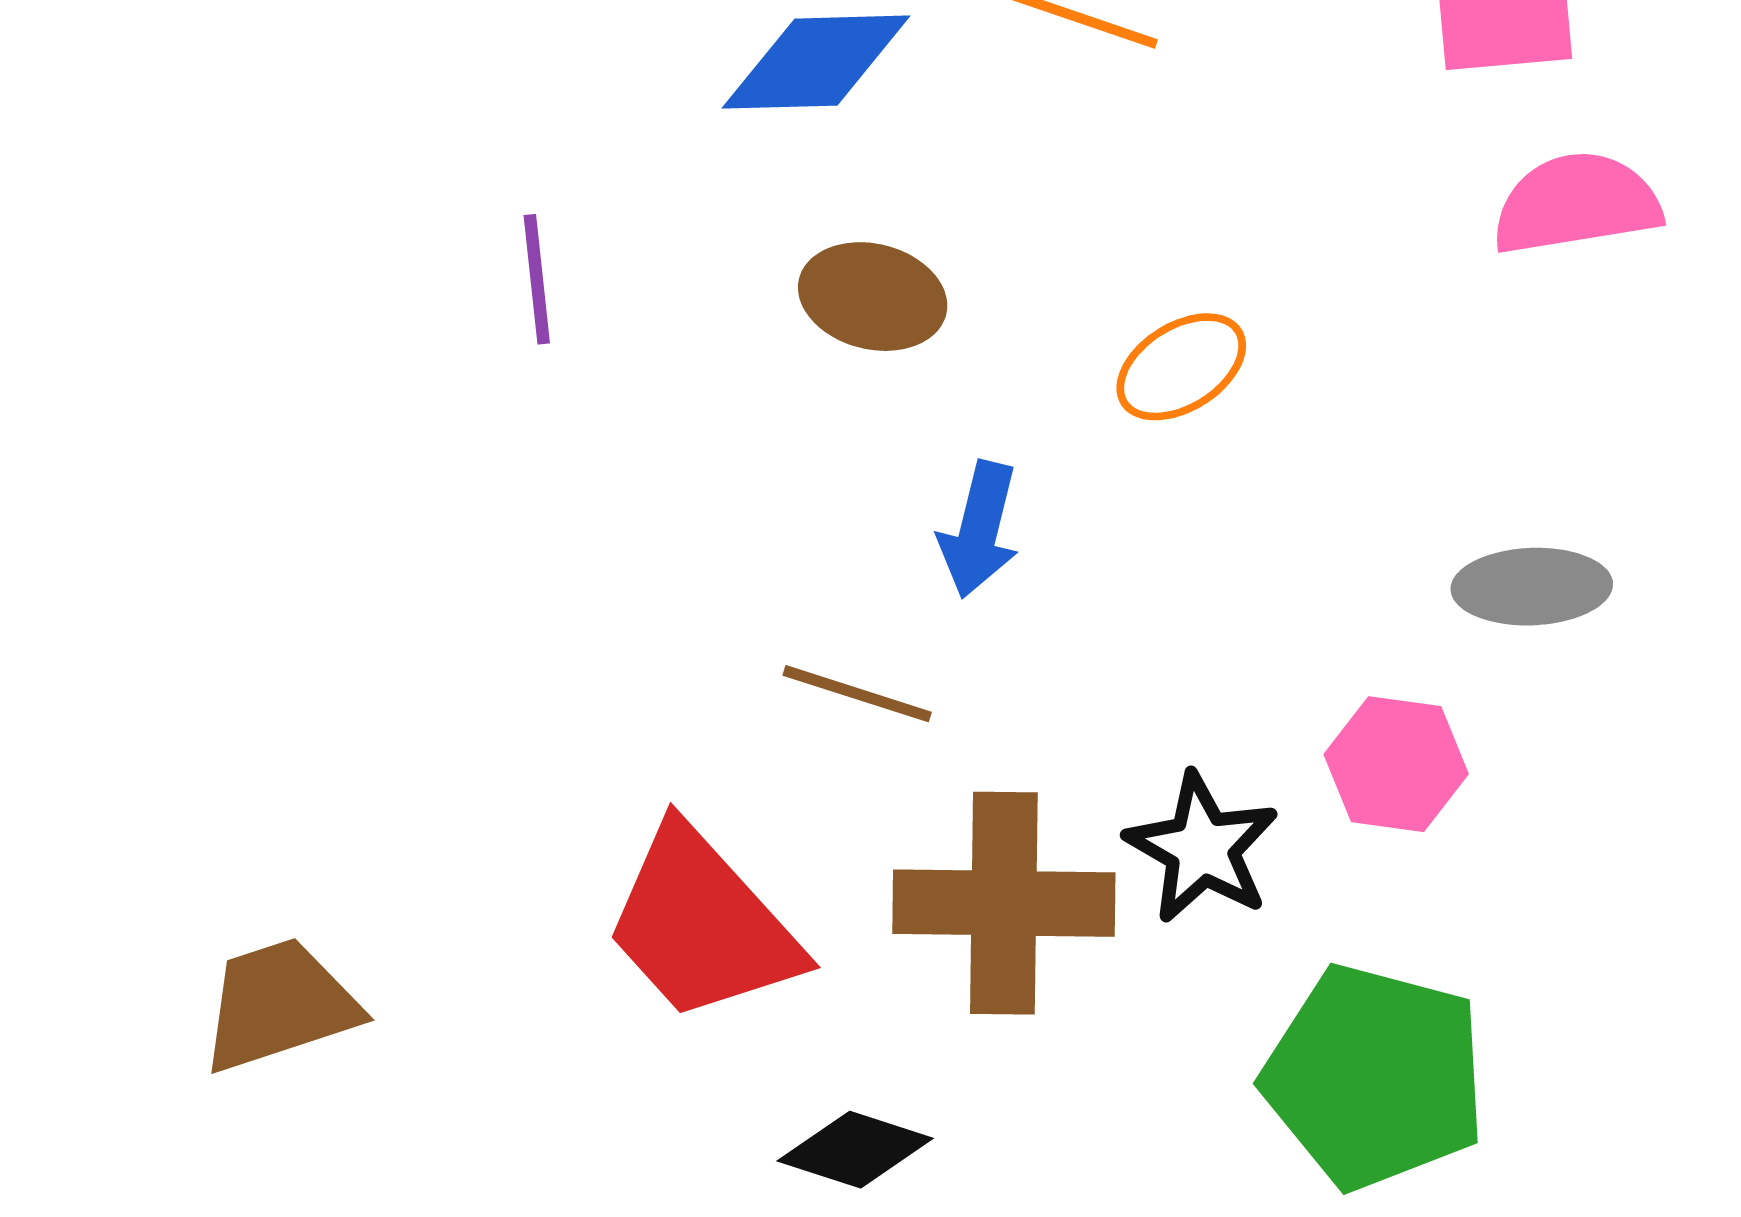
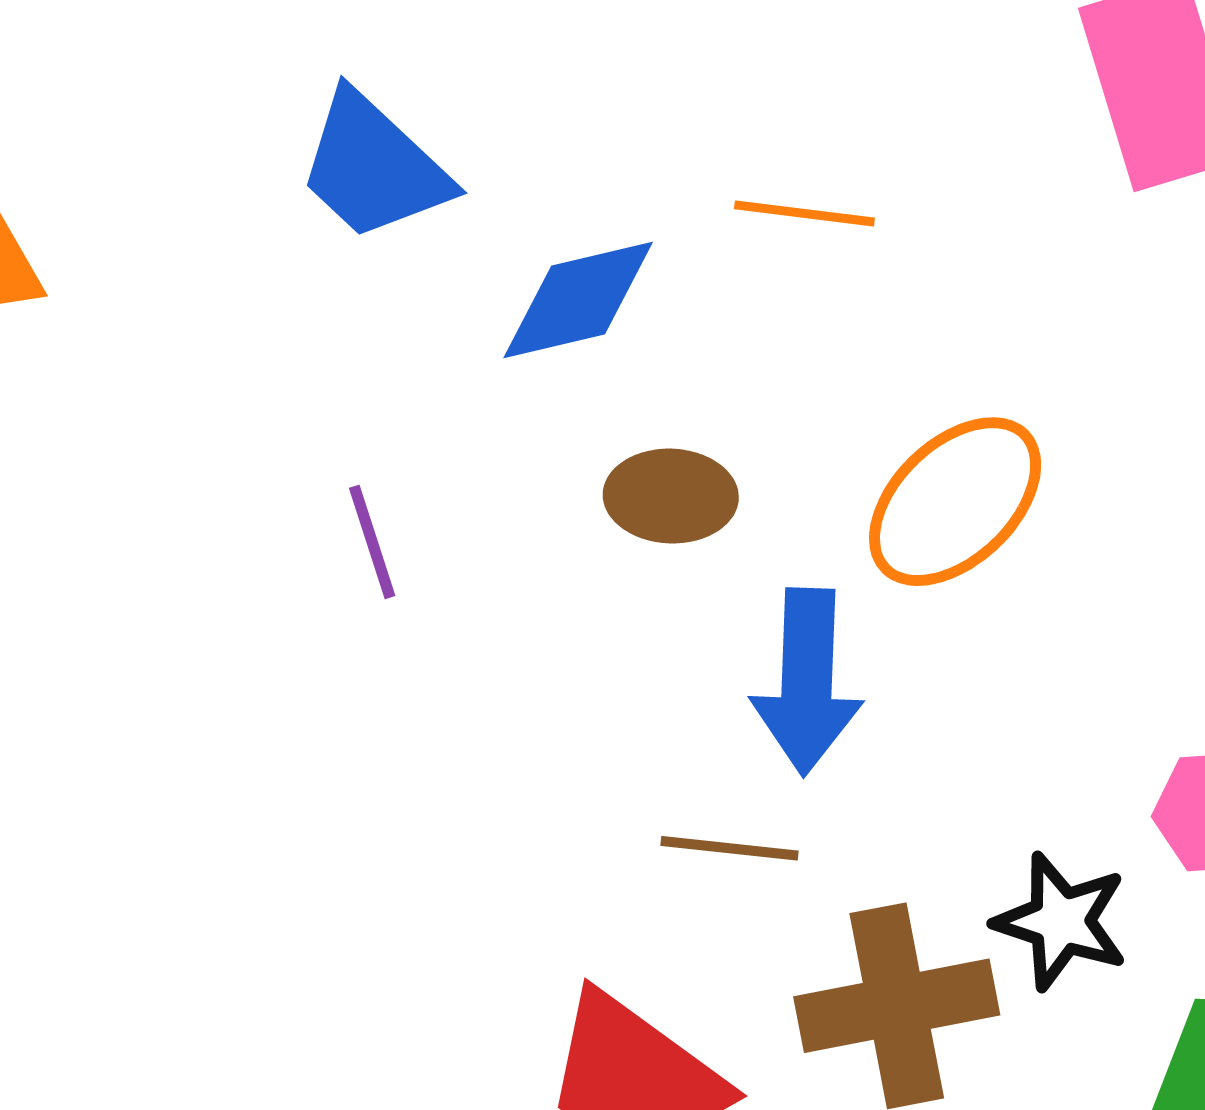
orange ellipse: (1181, 367) -> (955, 502), size x1.6
blue arrow: (979, 530) -> (807, 682), size x1.5

